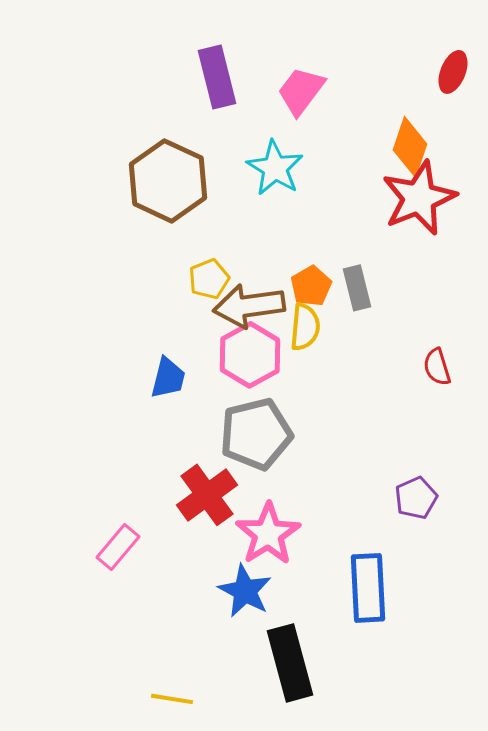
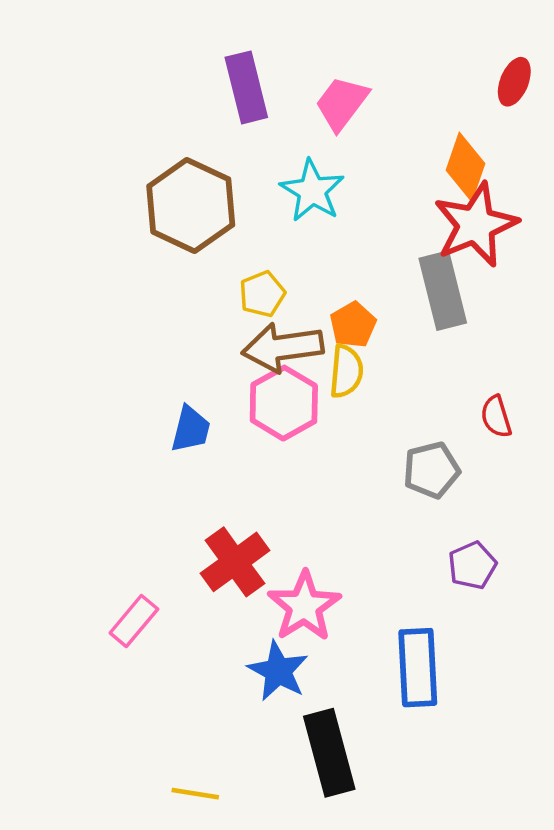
yellow pentagon: (209, 279) -> (262, 294), moved
gray rectangle: (357, 288) -> (443, 291), moved, size x1.5
gray pentagon: (256, 434) -> (431, 470), moved, size x0.7

